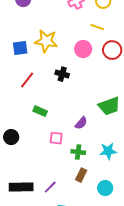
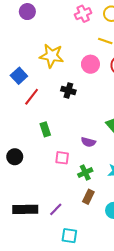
blue square: (20, 48) -> (19, 76), moved, turned -35
green rectangle: (40, 111) -> (45, 129), turned 48
purple semicircle: (81, 123) -> (88, 142), turned 64
green cross: (78, 152) -> (85, 173), turned -32

